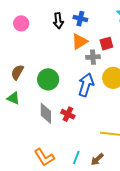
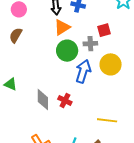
orange triangle: (80, 42) -> (62, 27), moved
brown semicircle: (17, 72) -> (16, 35), moved
green circle: (48, 79) -> (67, 51), moved

